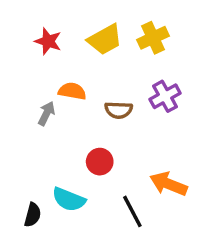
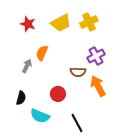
orange semicircle: (72, 91) -> (42, 53), turned -77
brown semicircle: (119, 110) -> (78, 72), moved
orange arrow: (168, 184) -> (98, 86), moved, turned 40
black semicircle: (33, 215) -> (21, 98), moved

